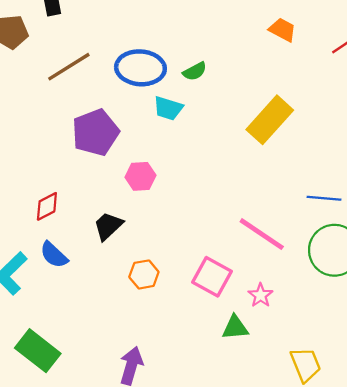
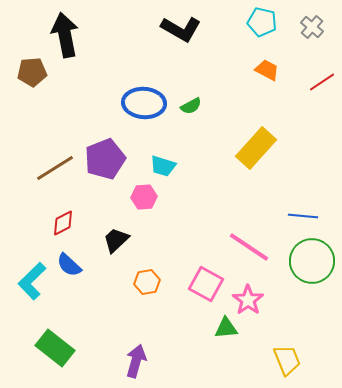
brown line: (69, 67) -> (55, 168), moved
cyan trapezoid: (168, 108) -> (163, 166), moved
pink star: (261, 295) -> (248, 300), size x1.4

